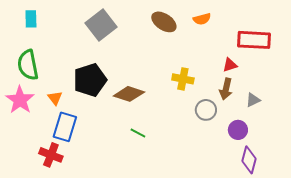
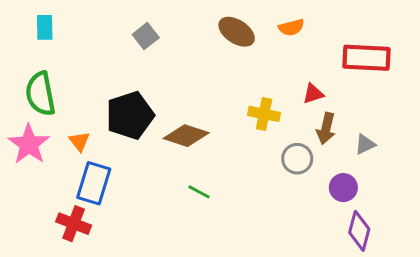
gray square: (101, 25) -> (146, 36), size x0.6
red triangle: (230, 65) -> (313, 94), moved

